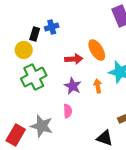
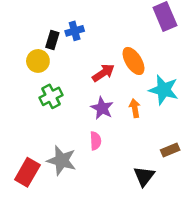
red arrow: (74, 59) -> (103, 73), turned -30
green cross: (34, 77) -> (51, 96), size x0.7
black triangle: (105, 138) -> (144, 176), turned 48

